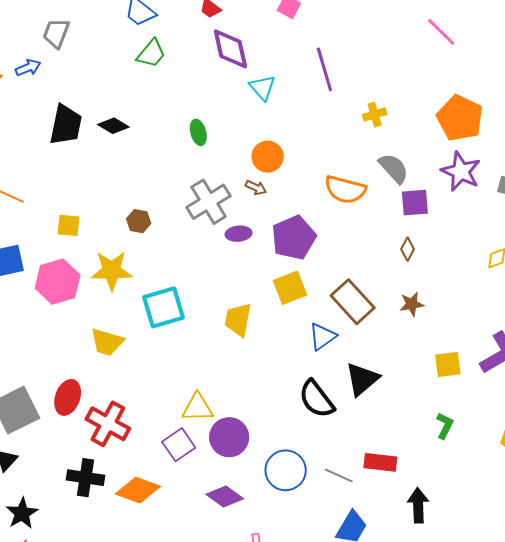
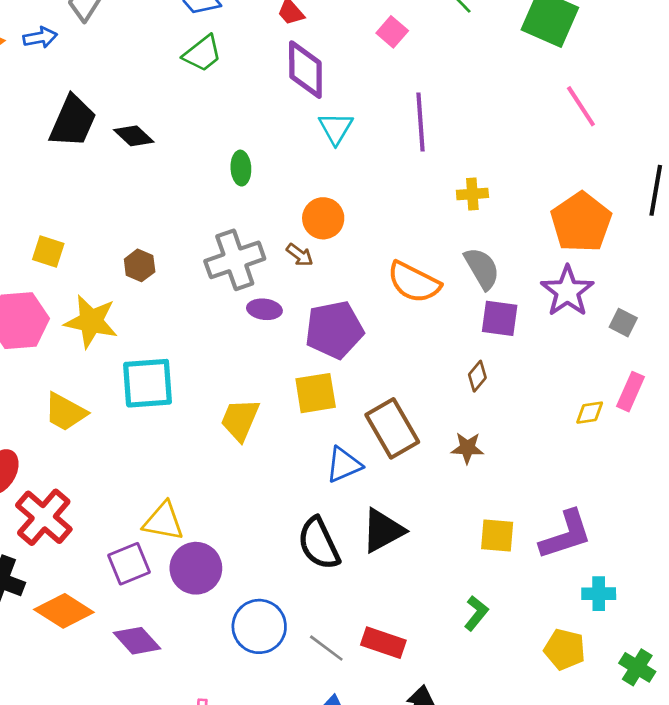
purple diamond: (225, 496) -> (137, 641), moved

